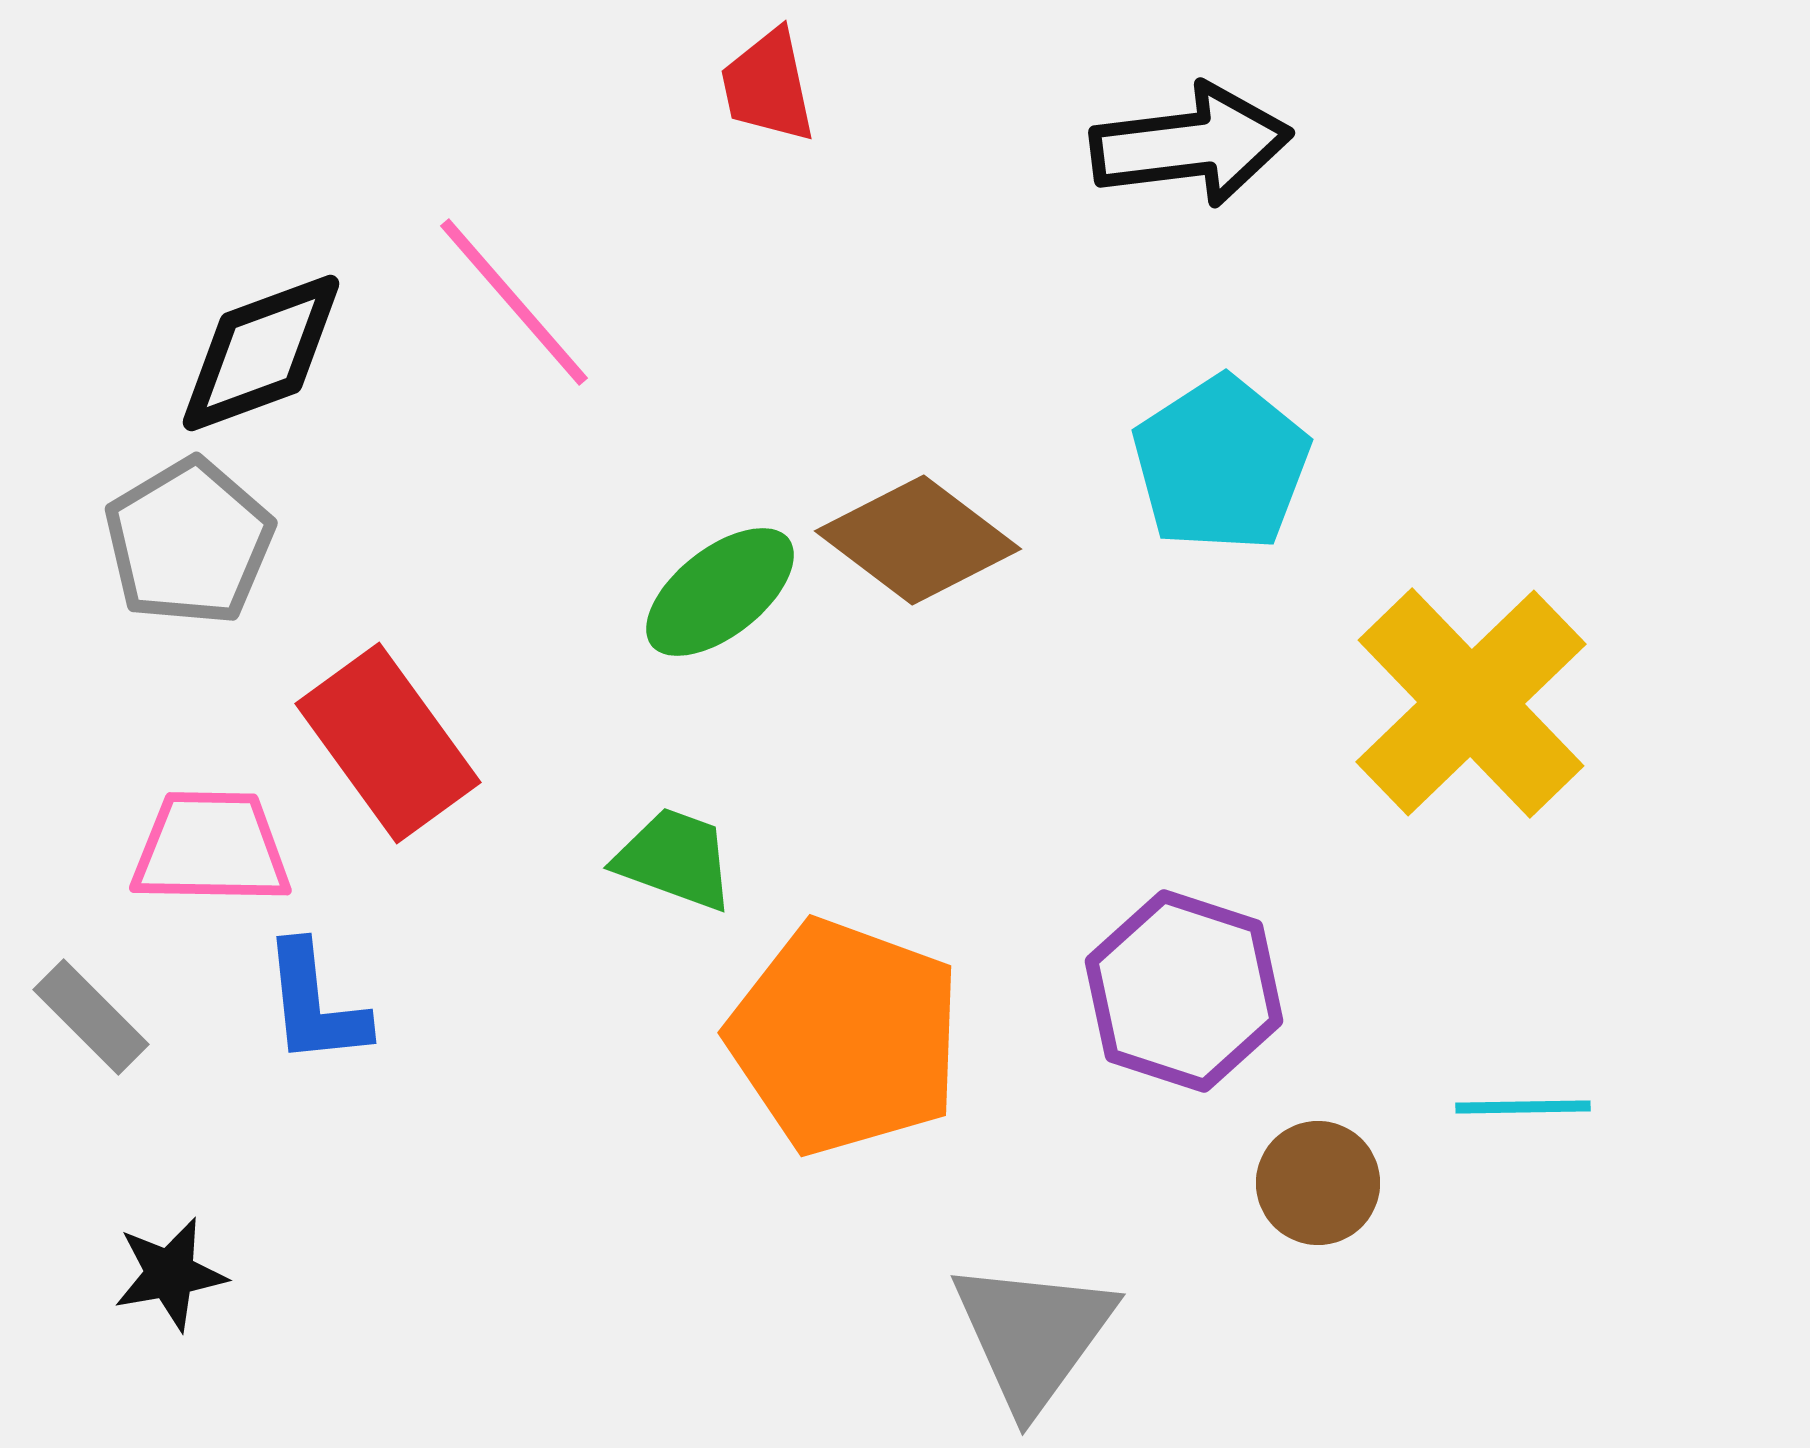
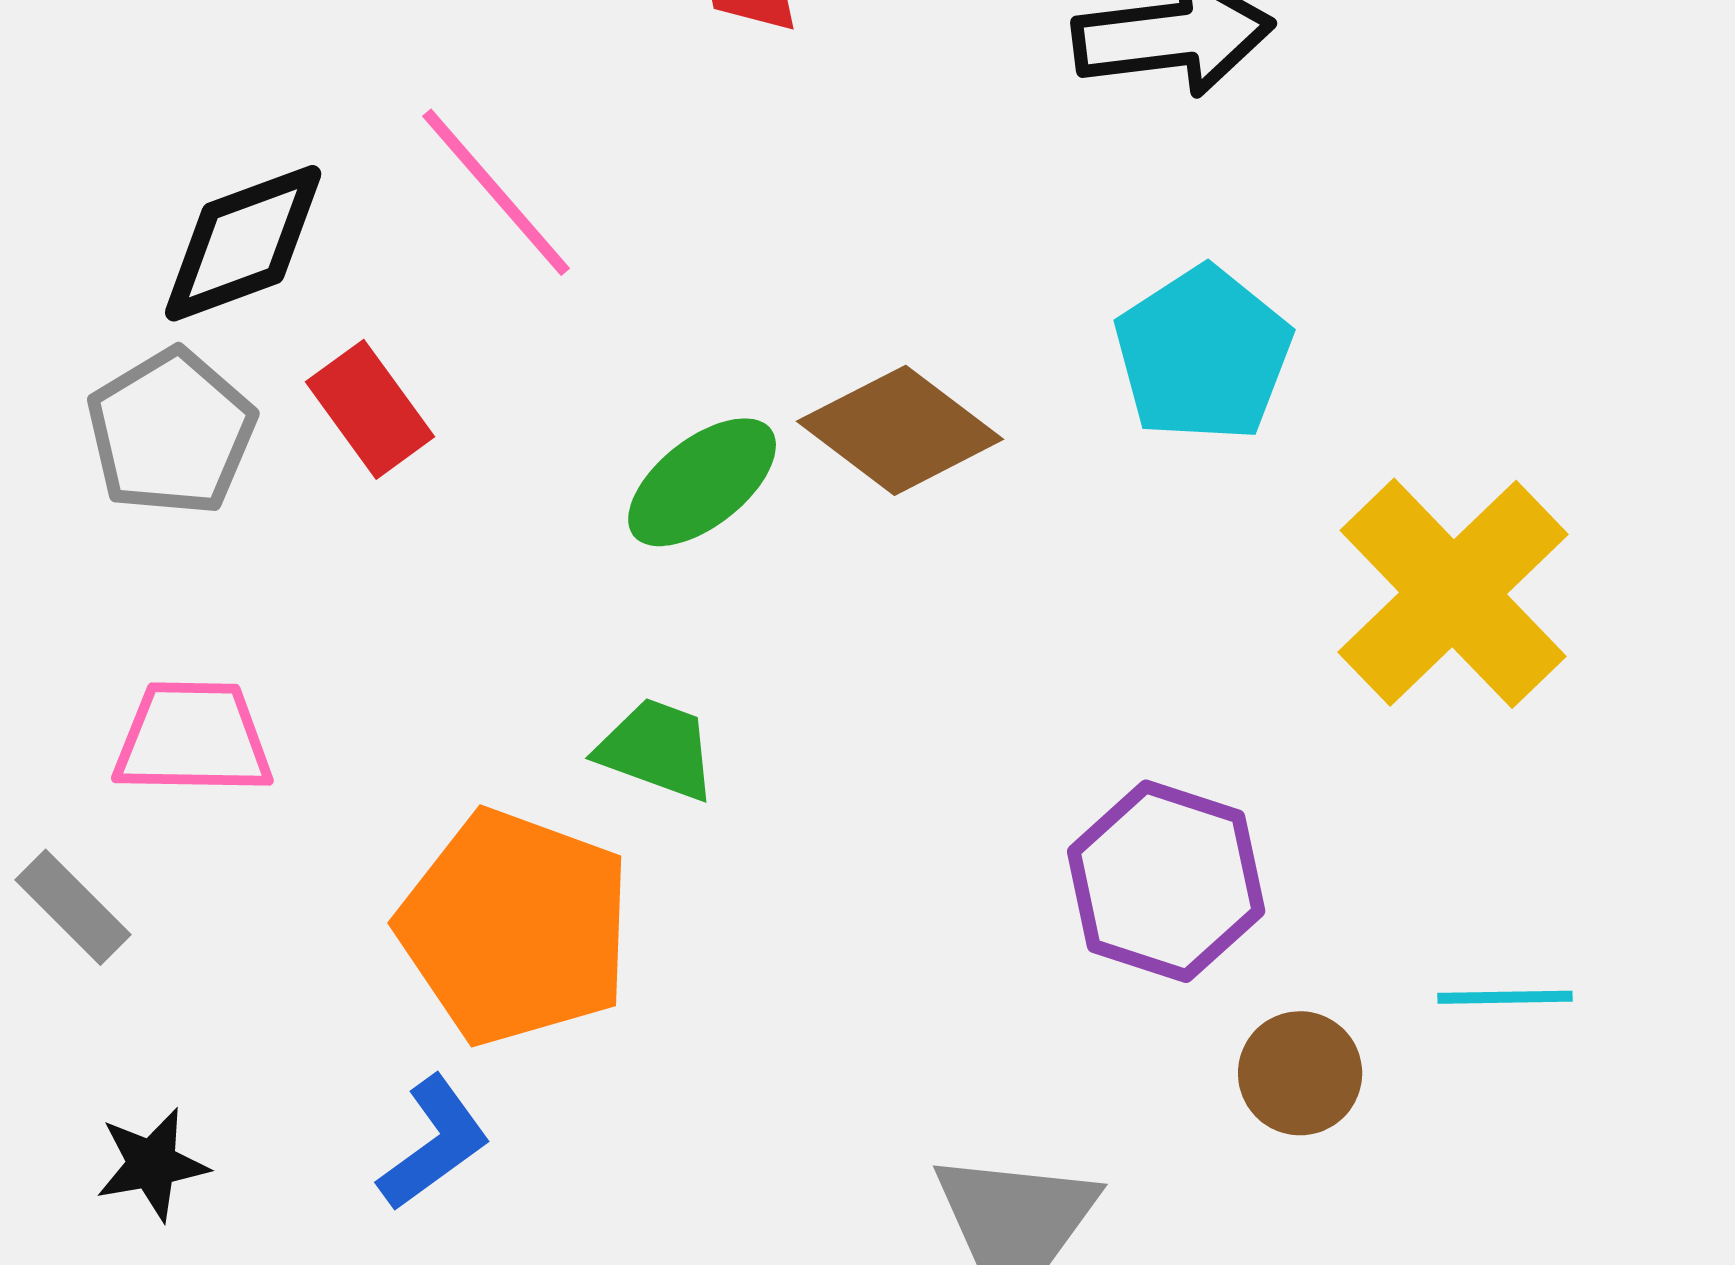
red rectangle: (388, 743) -> (370, 409), moved, size x0.7
blue L-shape: (315, 1004) -> (434, 1143), moved, turned -120
orange pentagon: (845, 1037) -> (515, 927), moved

